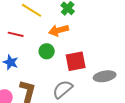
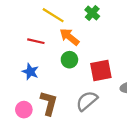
orange arrow: (59, 30) -> (69, 37), moved, turned 54

